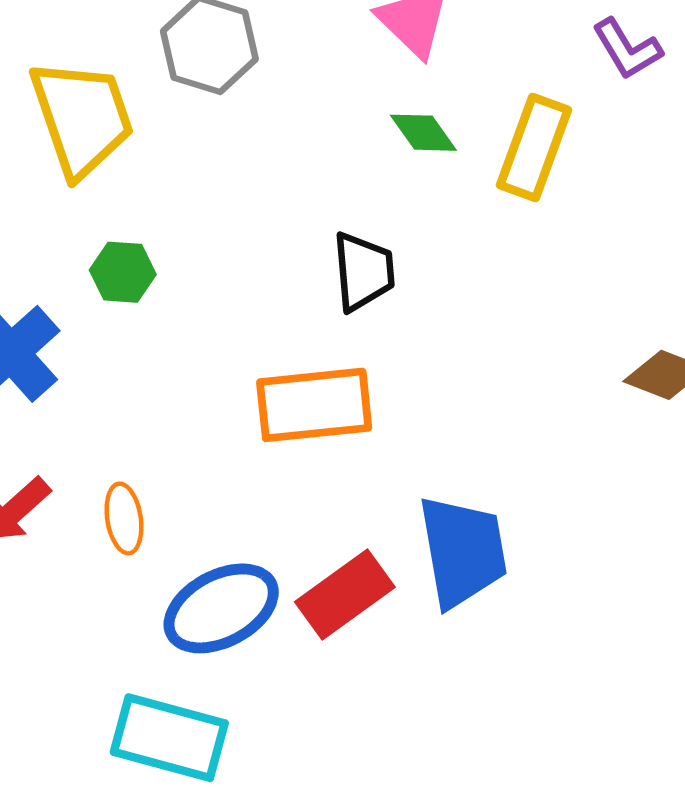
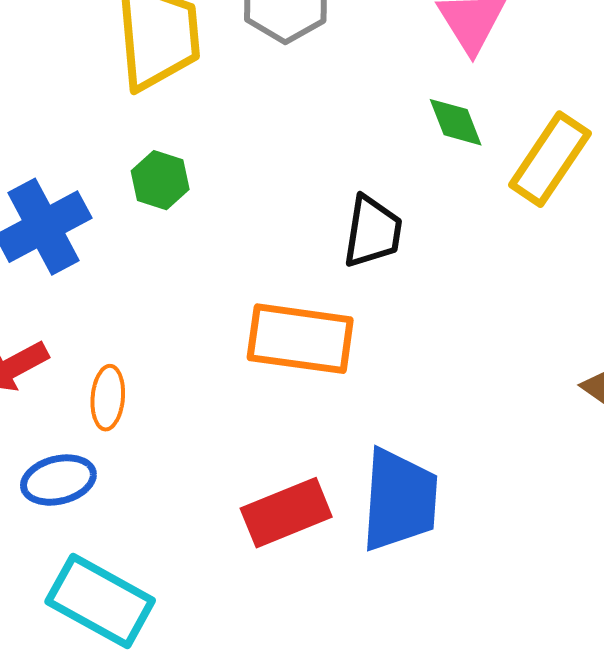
blue ellipse: (221, 608) -> (58, 480), moved, size x0.7

